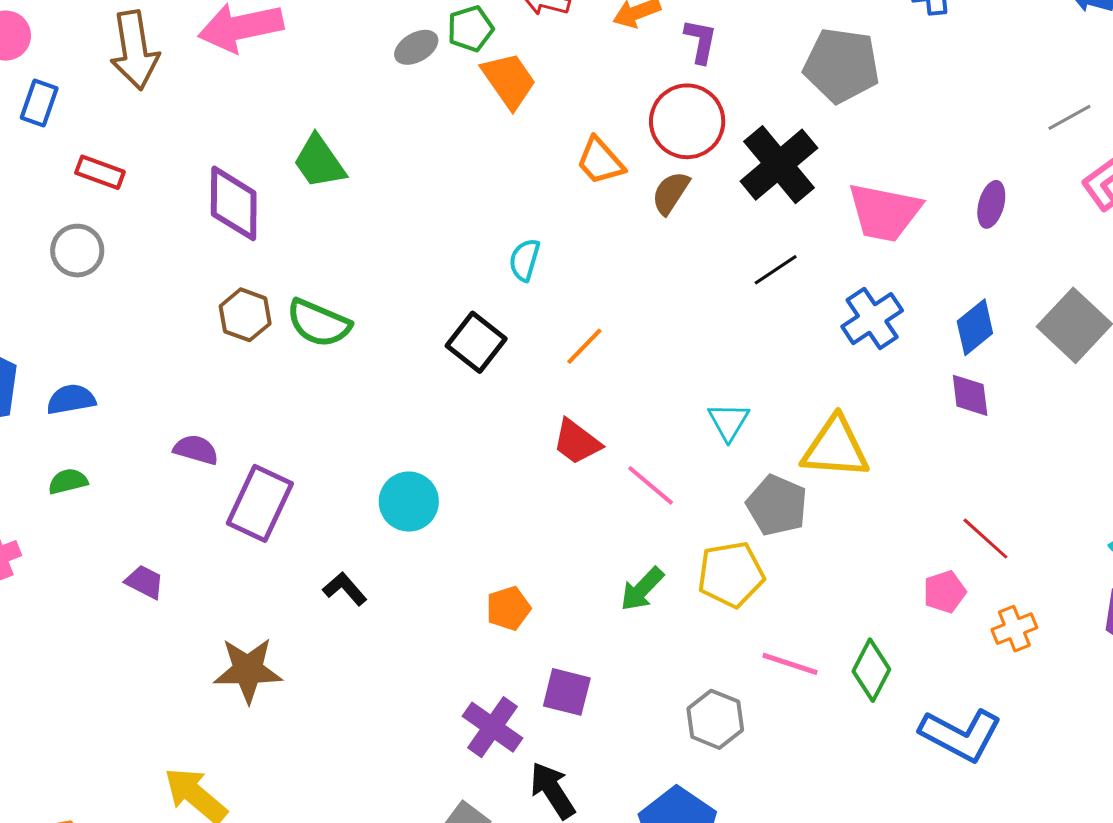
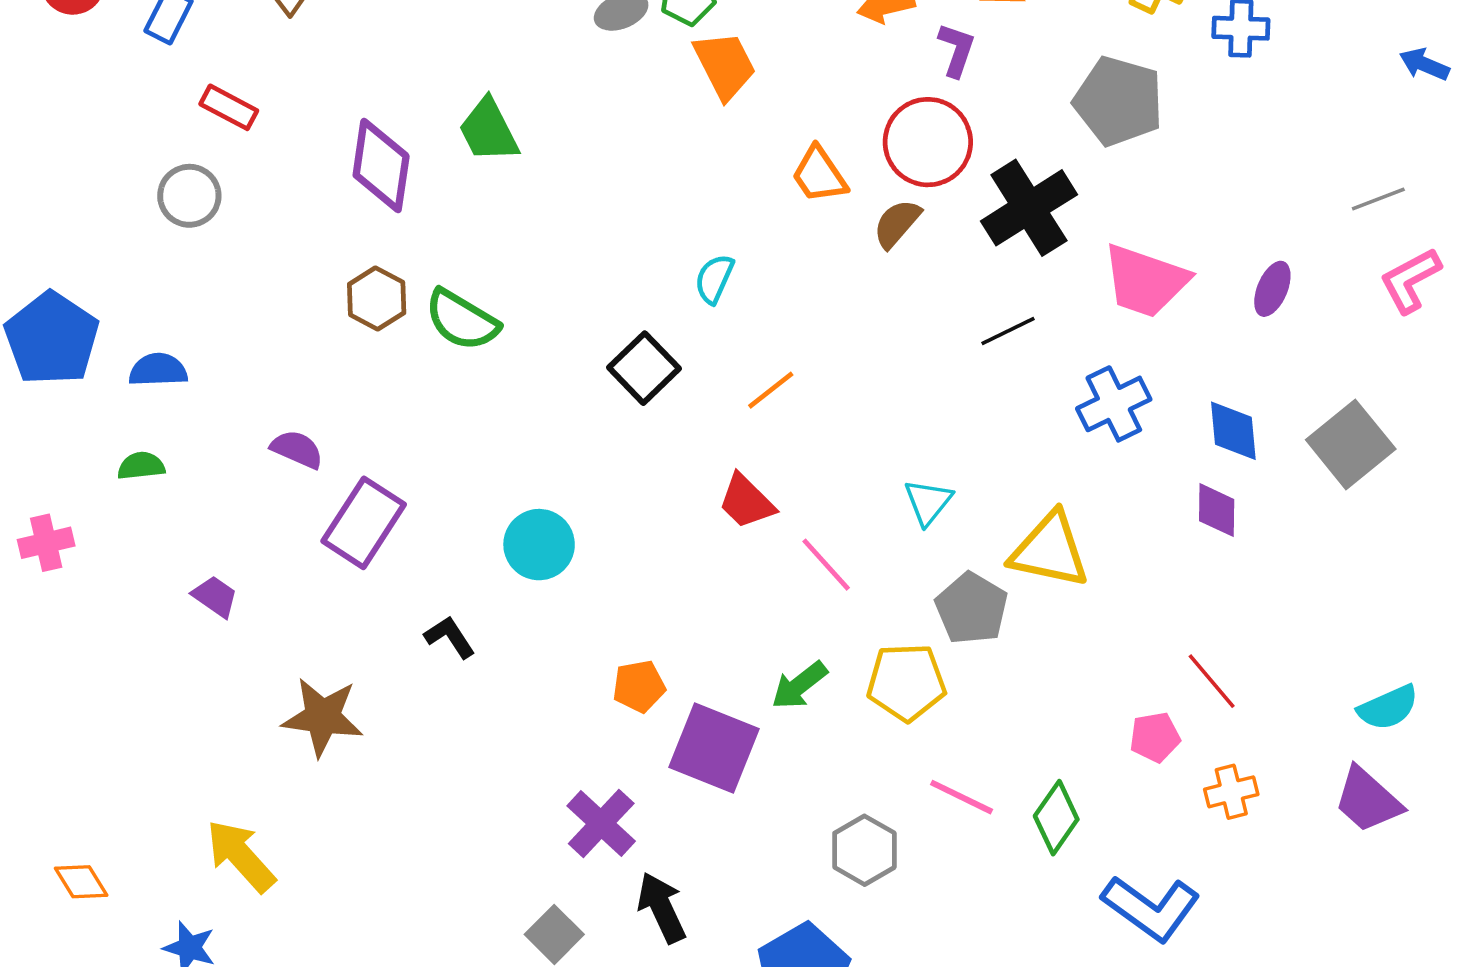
blue diamond: (975, 327) -> (1233, 431), turned -64
purple square: (567, 692) -> (714, 748), moved, size x1.5

